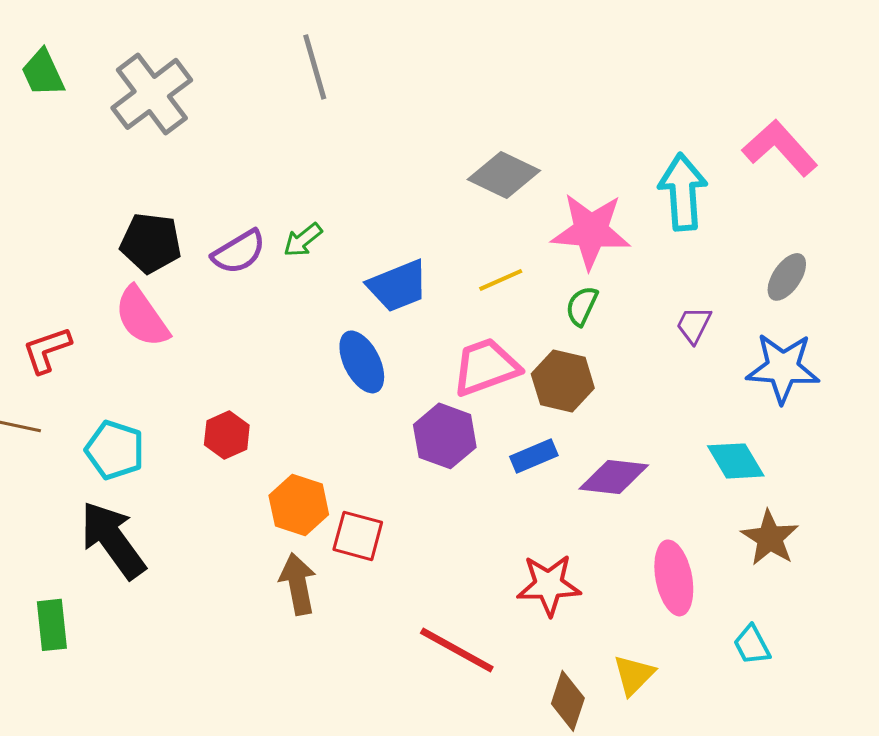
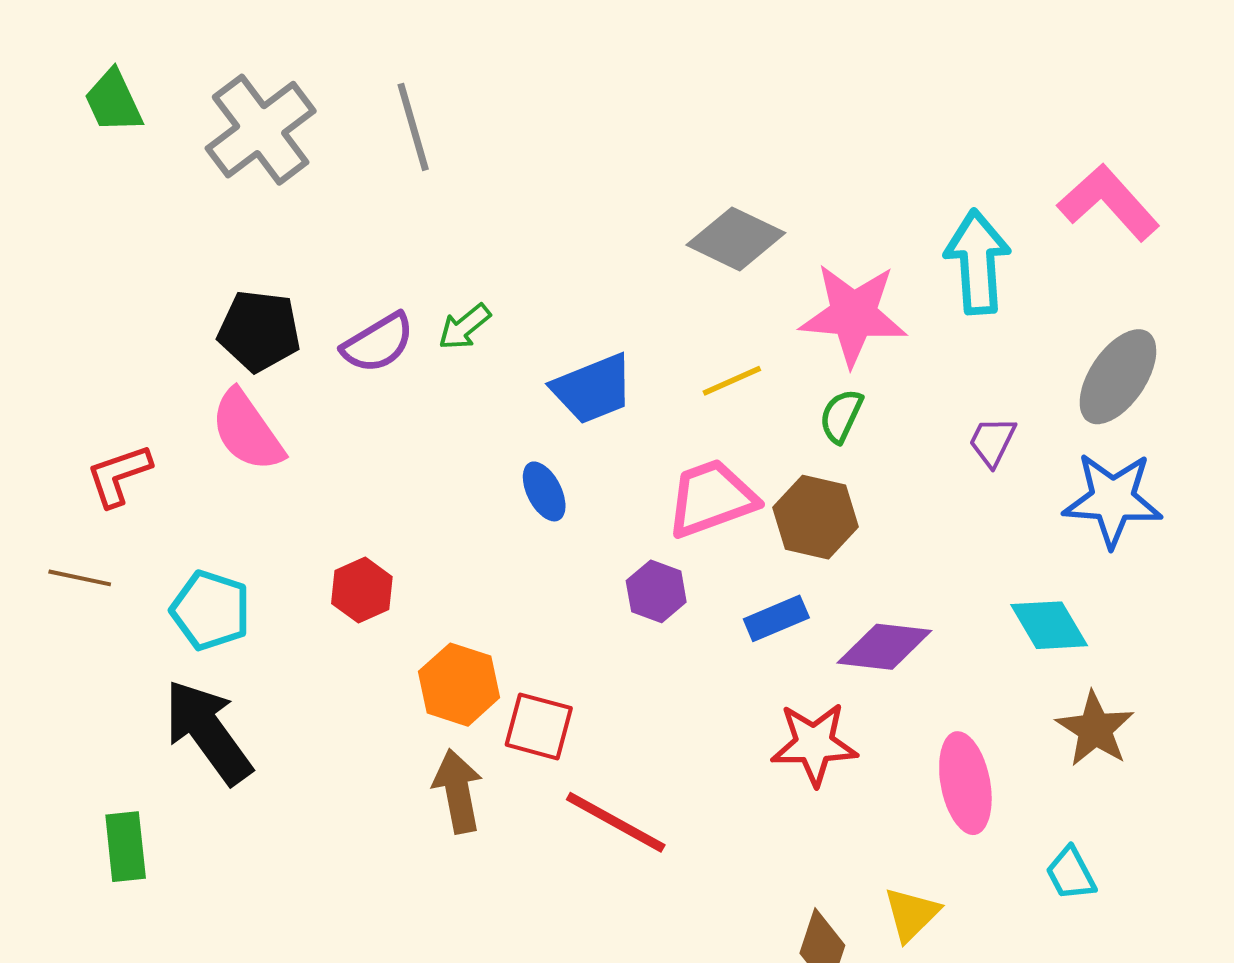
gray line: (315, 67) -> (413, 127), moved
gray ellipse: (787, 277) -> (1118, 377), size x1.5
blue ellipse: (362, 362) -> (544, 491), size x0.7
purple hexagon: (445, 436) -> (656, 591), size x0.7
red star: (549, 585) -> (814, 744), moved
red line: (457, 650) -> (616, 822), moved

